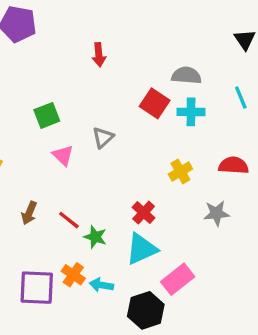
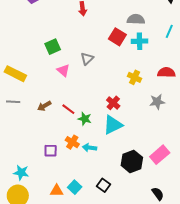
cyan line: (241, 98) -> (169, 31), turned 48
yellow cross: (180, 172) -> (135, 77), turned -32
brown arrow: (29, 213) -> (44, 106), turned 40
pink rectangle: (178, 279) -> (160, 155), moved
purple square: (37, 288) -> (51, 151), size x0.6
black hexagon: (146, 310) -> (132, 161), moved

